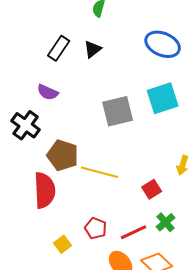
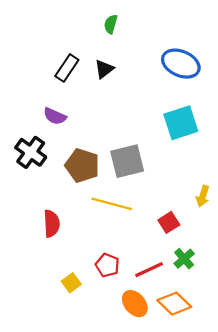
gray square: (118, 111) -> (127, 161), moved
brown pentagon: (63, 155) -> (82, 165), moved
red semicircle: (45, 190) -> (52, 224), size x0.7

